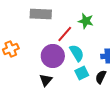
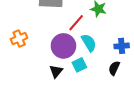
cyan square: (82, 73) -> (79, 65), moved

